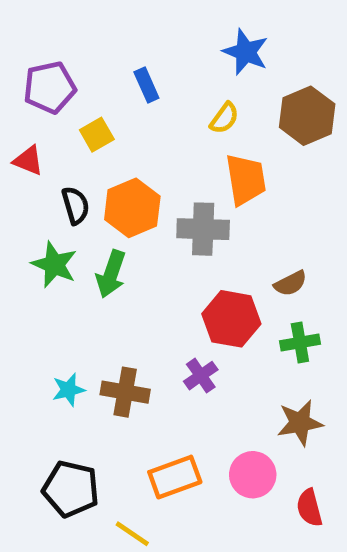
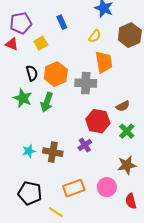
red triangle: (28, 161) -> (12, 44), moved
green cross: (300, 342) -> (127, 131), turned -35

